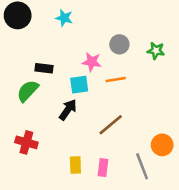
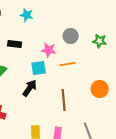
black rectangle: (44, 68) -> (15, 44), moved
brown line: (111, 125) -> (64, 100), turned -55
orange circle: (162, 145) -> (100, 89), moved

